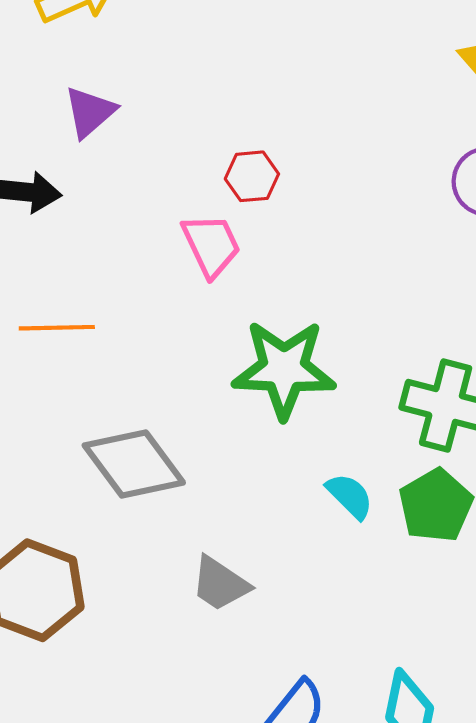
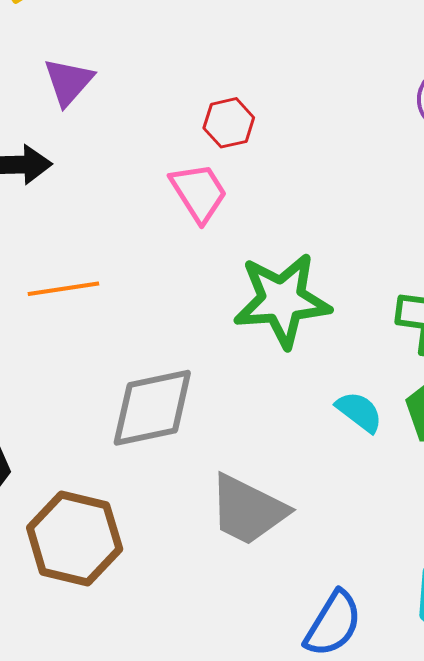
gray diamond: (134, 464) -> (152, 408), turned -58
gray trapezoid: (220, 584) -> (248, 510), size x1.4

